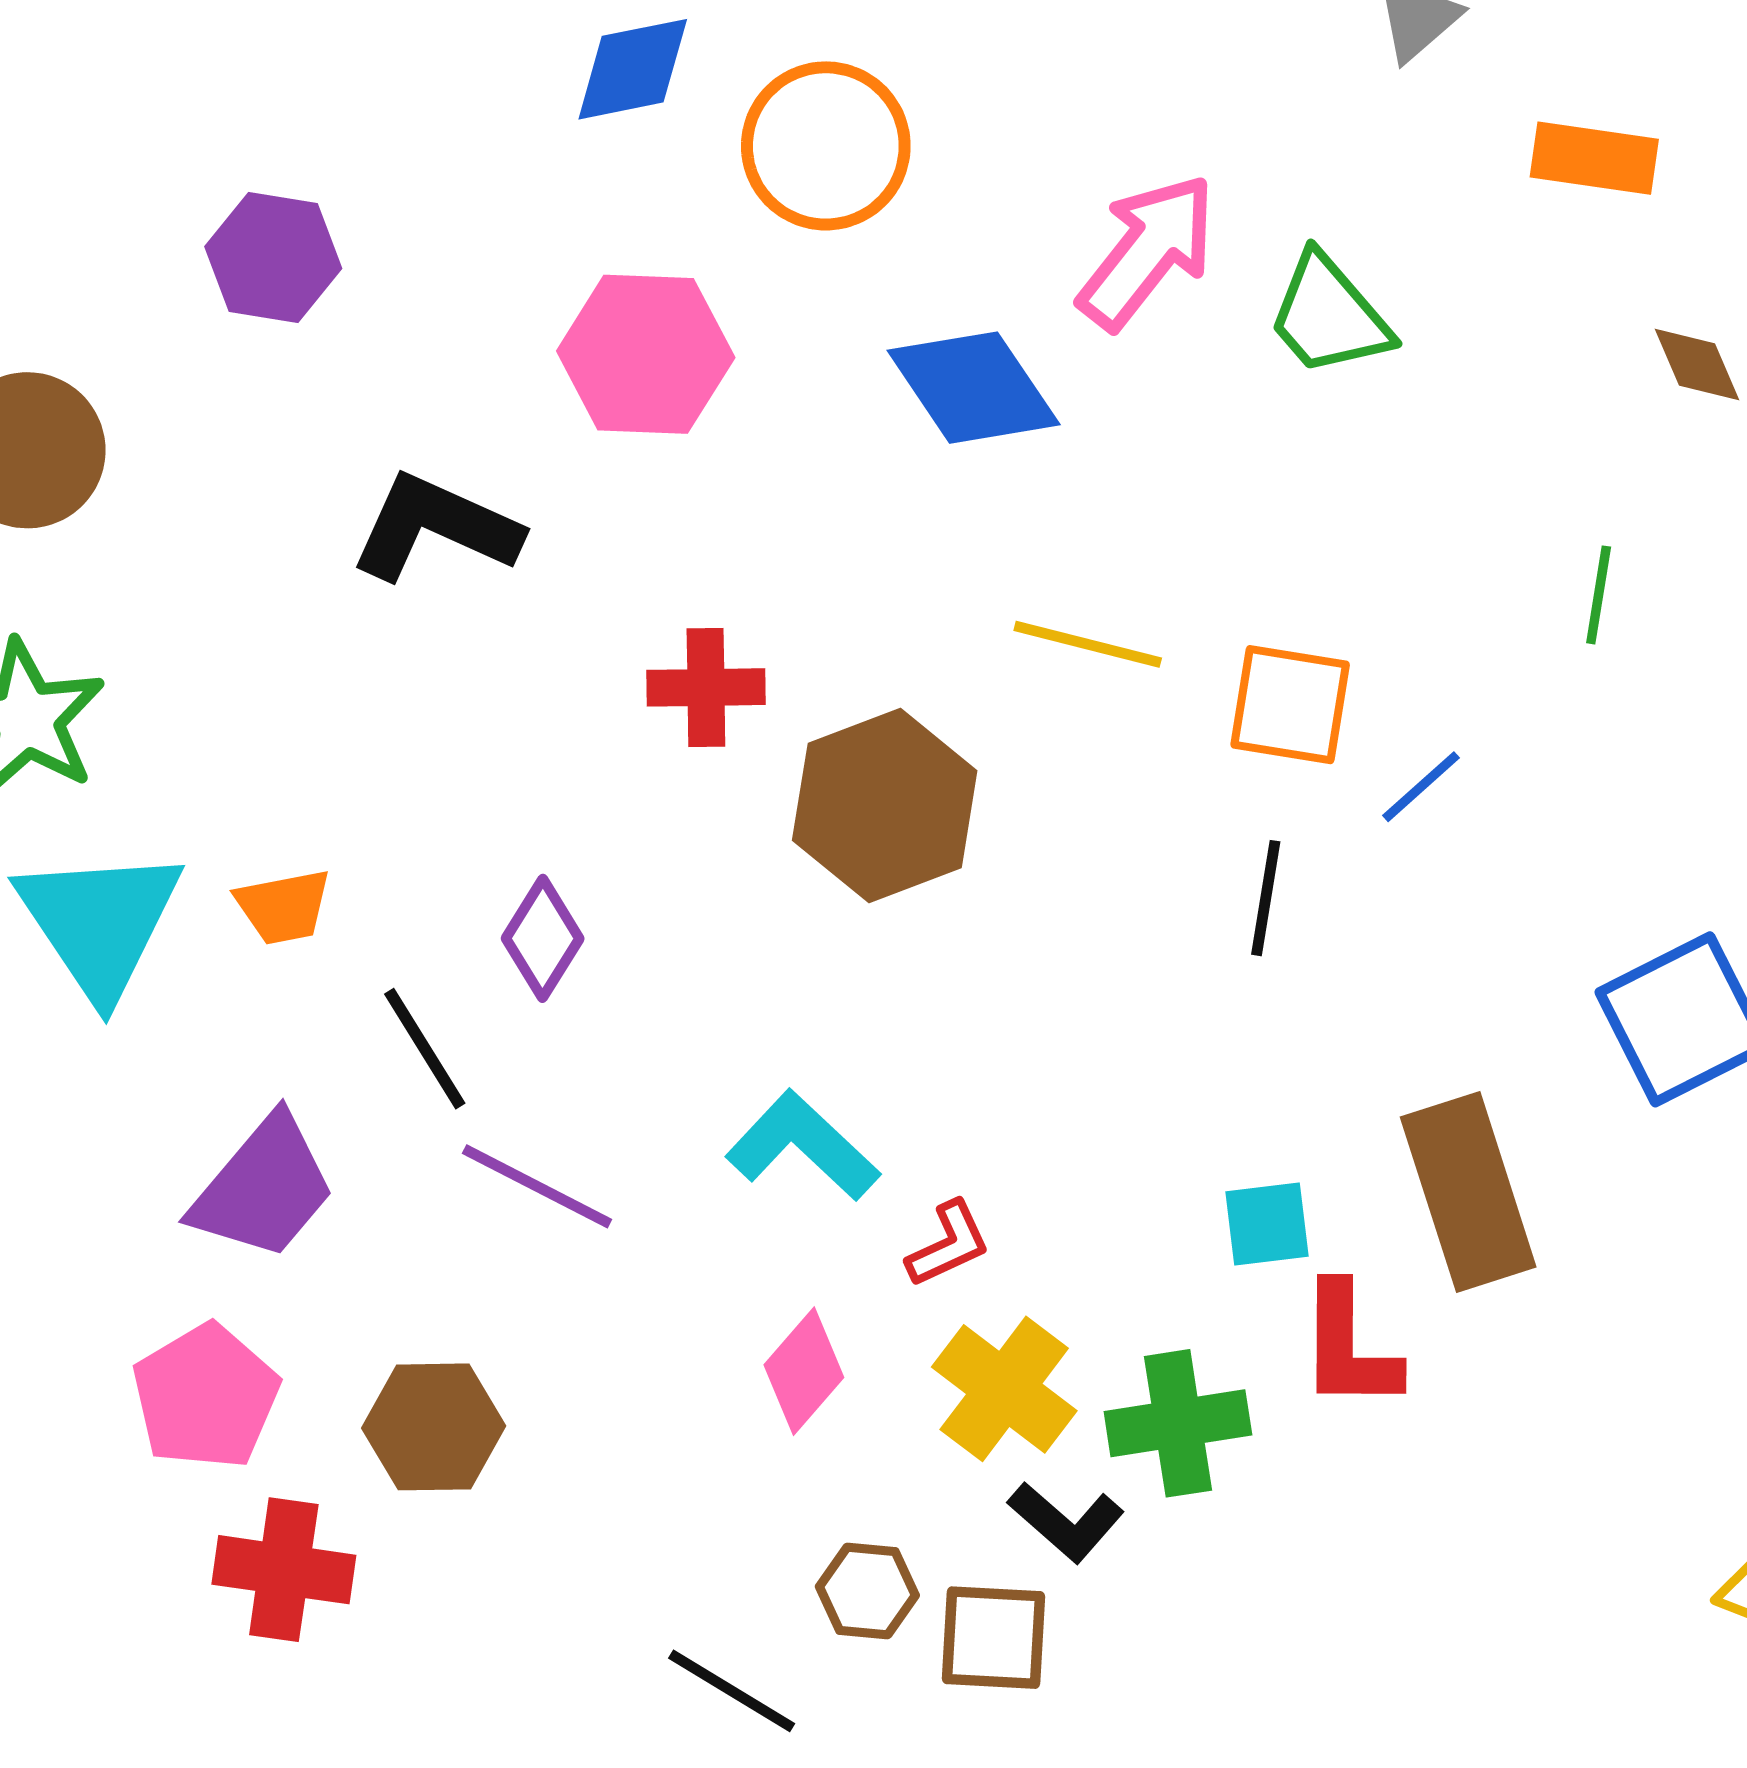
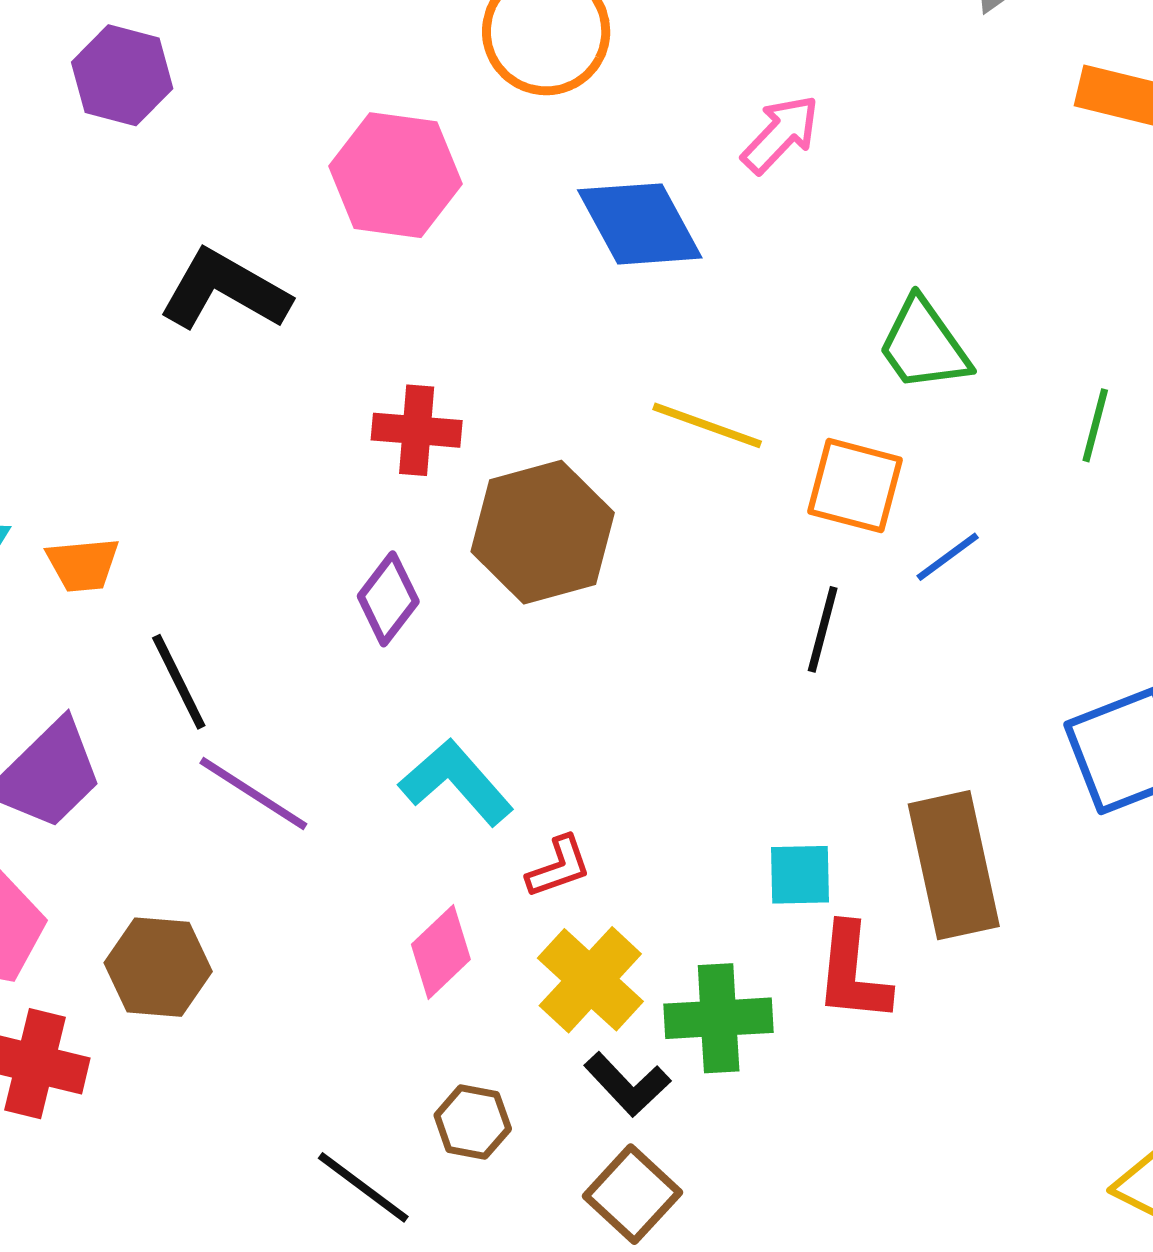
pink arrow: (1147, 251) -> (780, 134), size x0.7
green trapezoid: (1329, 315) -> (924, 345), moved
purple diamond: (543, 938) -> (388, 599), moved
brown square: (994, 1638) -> (633, 1194), moved, turned 34

